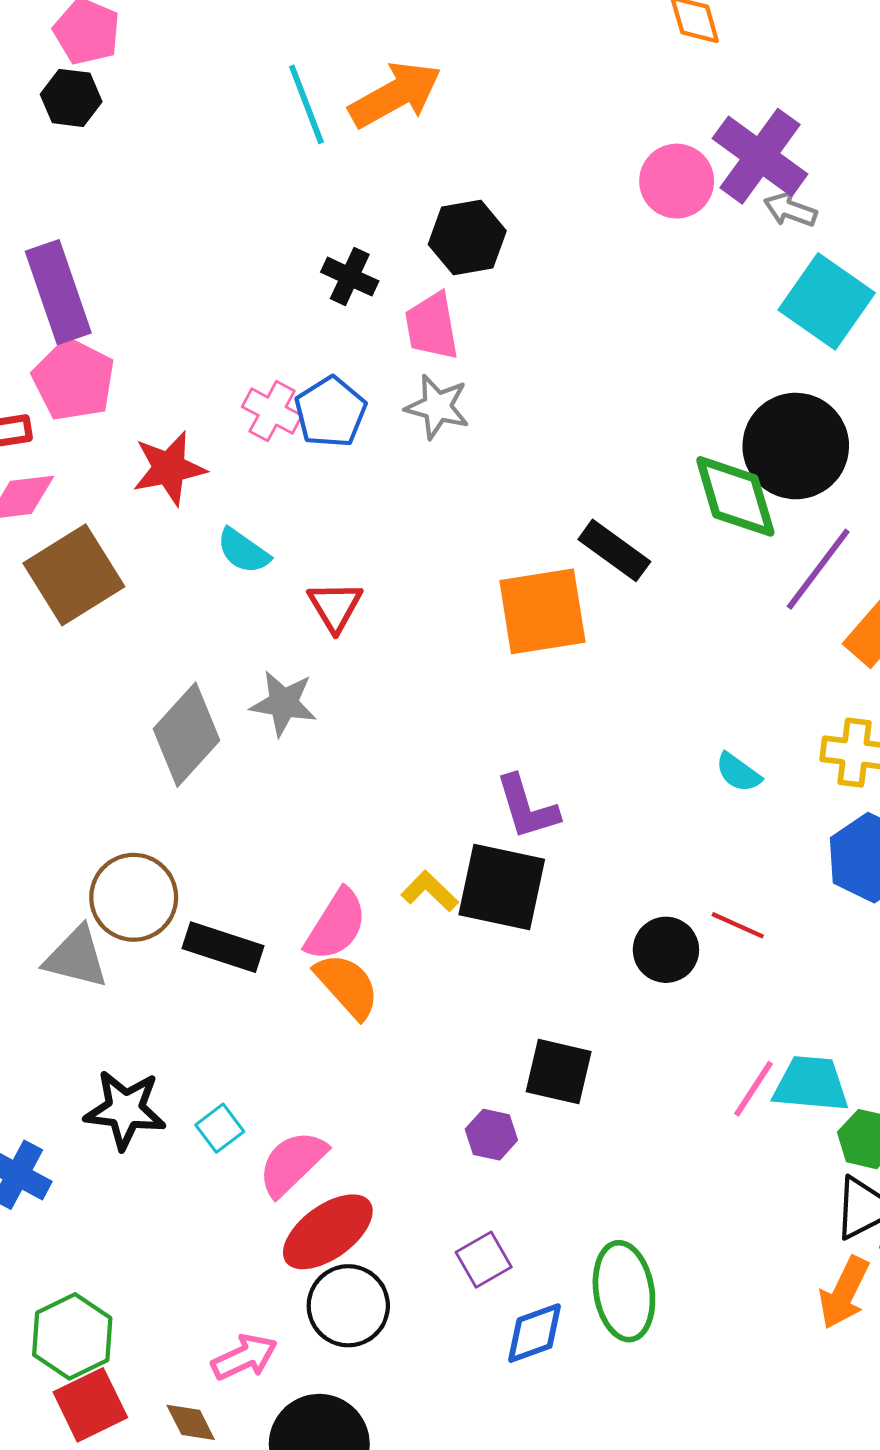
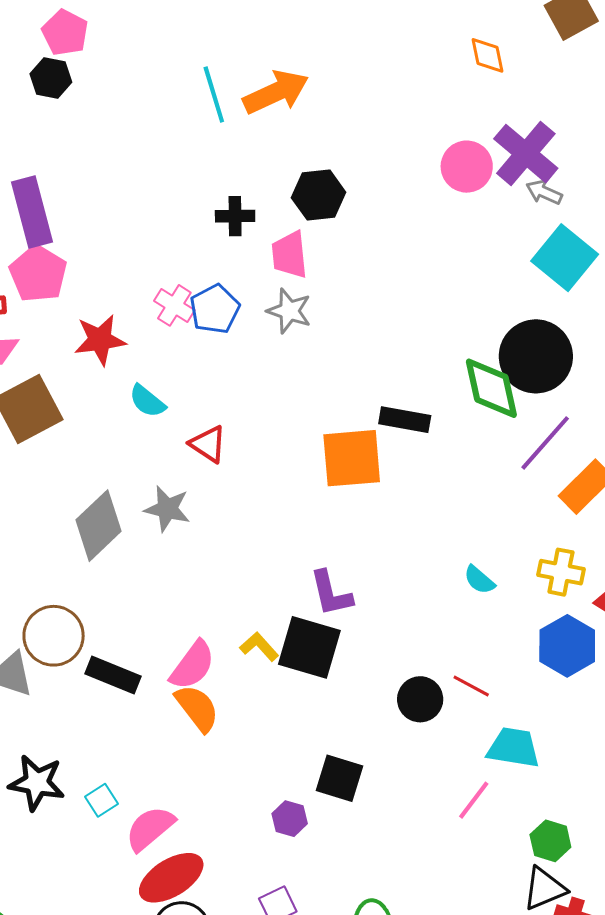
black cross: (350, 277) -> (235, 216), turned -30
black rectangle: (614, 550) -> (405, 420), turned -30
red triangle: (335, 606) -> (208, 444), turned -30
cyan trapezoid: (811, 1084) -> (513, 748), moved

